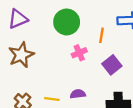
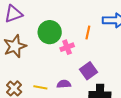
green circle: (67, 22) -> (50, 32), moved
purple square: (112, 65) -> (89, 71), moved

